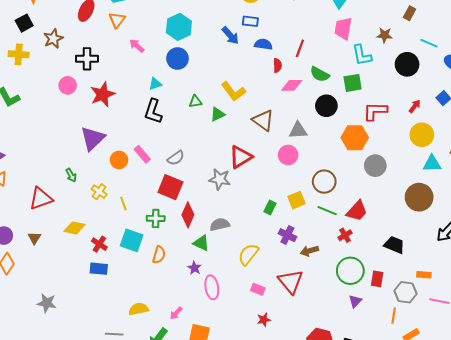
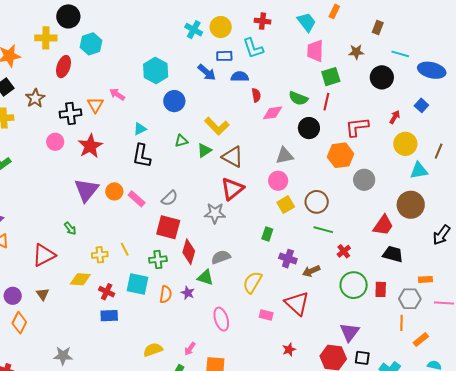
orange triangle: (117, 20) -> (95, 105), moved
red line: (300, 48) -> (326, 102), moved
cyan L-shape: (362, 55) -> (253, 48), moved
blue circle: (177, 58) -> (174, 101), moved
green square: (353, 83) -> (331, 77), moved
brown triangle: (263, 120) -> (233, 157), moved
orange circle: (119, 160) -> (114, 191), moved
yellow cross: (99, 192) -> (100, 255), moved, turned -35
yellow square: (296, 200) -> (286, 205), moved
red trapezoid: (357, 211) -> (383, 225), moved
purple star: (194, 268) -> (188, 293), moved
purple triangle: (355, 301) -> (350, 332), moved, size x1.5
red star: (264, 320) -> (289, 350), moved

